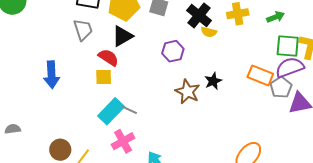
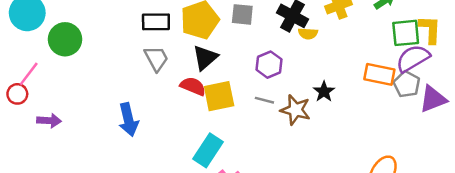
yellow square: (104, 77) -> (219, 96), moved, size x1.5
gray line: (129, 110) -> (264, 100), moved

